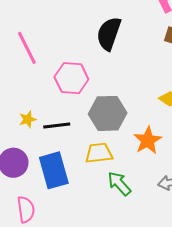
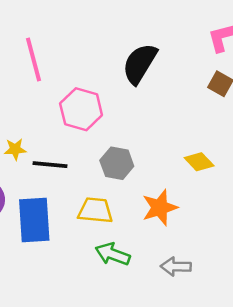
gray hexagon: (108, 113) -> (117, 163), size x0.7
green arrow: (119, 184) -> (113, 254), turned -40

